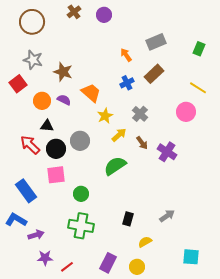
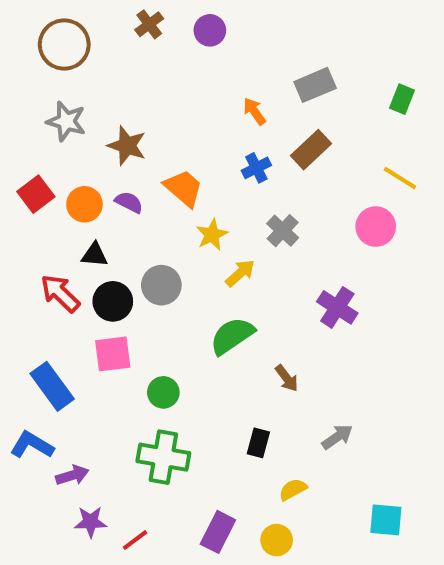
red square: (18, 84) -> (36, 194), moved
brown arrow: (142, 143) -> (287, 378), moved

